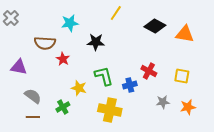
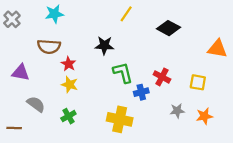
cyan star: (70, 23) -> (54, 14), moved
orange triangle: (185, 34) -> (217, 49), moved
green L-shape: (104, 76) -> (123, 73), moved
yellow star: (79, 88) -> (70, 85), moved
brown line: (33, 117) -> (14, 128), moved

